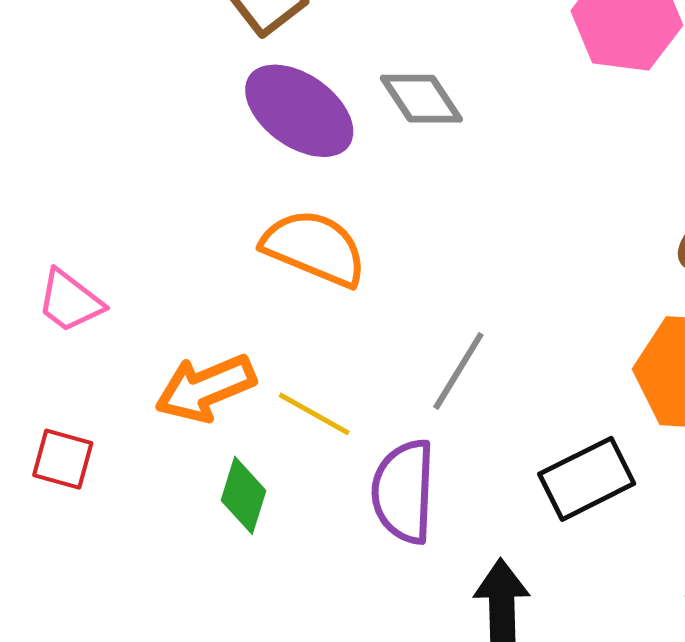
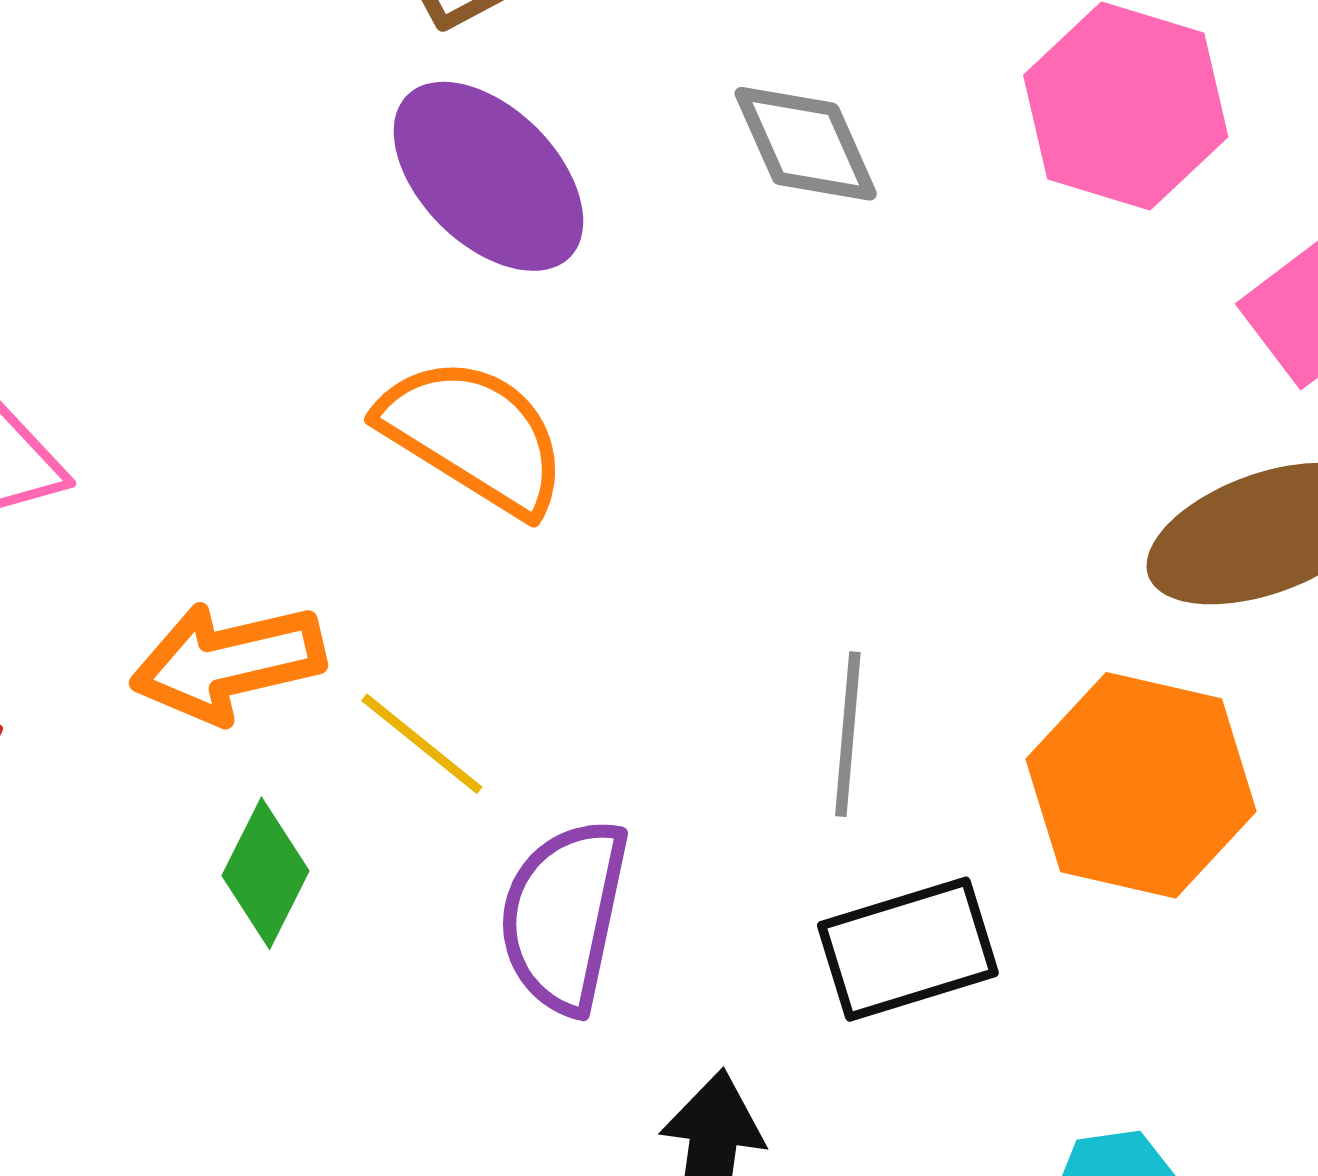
gray diamond: (421, 99) -> (806, 144), moved
gray line: (458, 371) -> (848, 734), moved, turned -36

